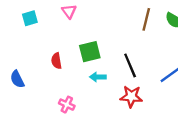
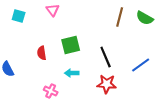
cyan square: (30, 18) -> (19, 16), turned 32
cyan arrow: (98, 77) -> (72, 73), moved

